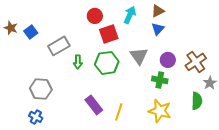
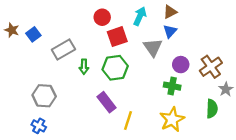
gray triangle: (139, 56) -> (153, 47), moved
purple rectangle: (94, 105) -> (106, 102), moved
yellow star: (160, 111) -> (172, 119), turned 30

